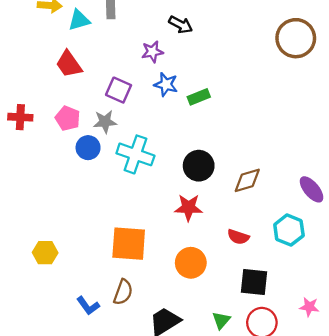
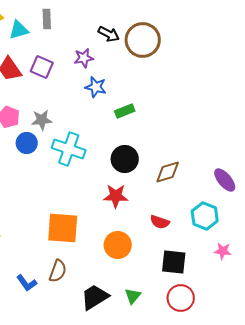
brown circle: (296, 38) -> (143, 40), moved
purple square: (119, 90) -> (42, 67), moved
green rectangle: (199, 97) -> (125, 111), moved
pink star: (309, 307) -> (223, 251), moved
green triangle: (221, 320) -> (133, 296), moved

